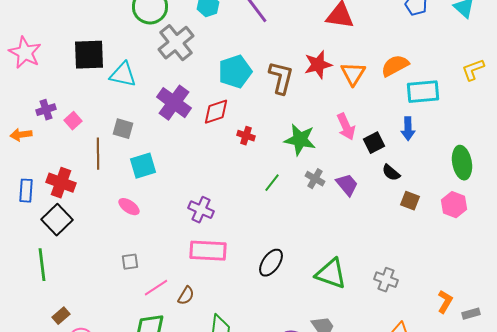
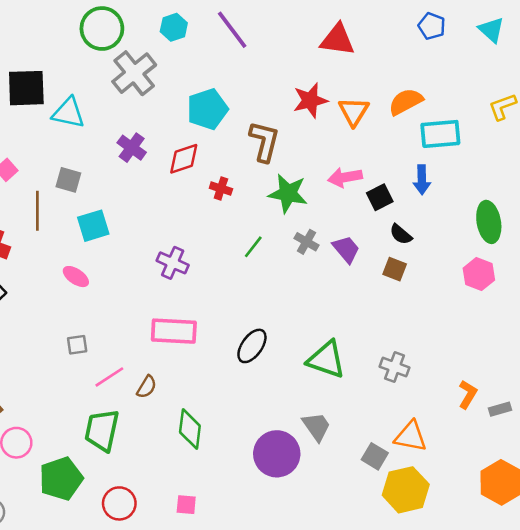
brown L-shape: (281, 78) -> (264, 141), moved
purple cross: (174, 103) -> (132, 148), size x0.7
pink arrow: (346, 127) -> (345, 177), turned 104
brown square: (410, 201) -> (395, 269), moved
purple cross: (201, 210) -> (173, 263), moved

